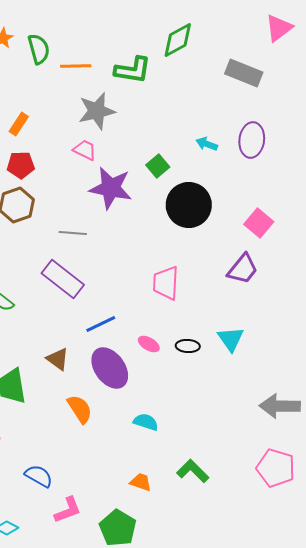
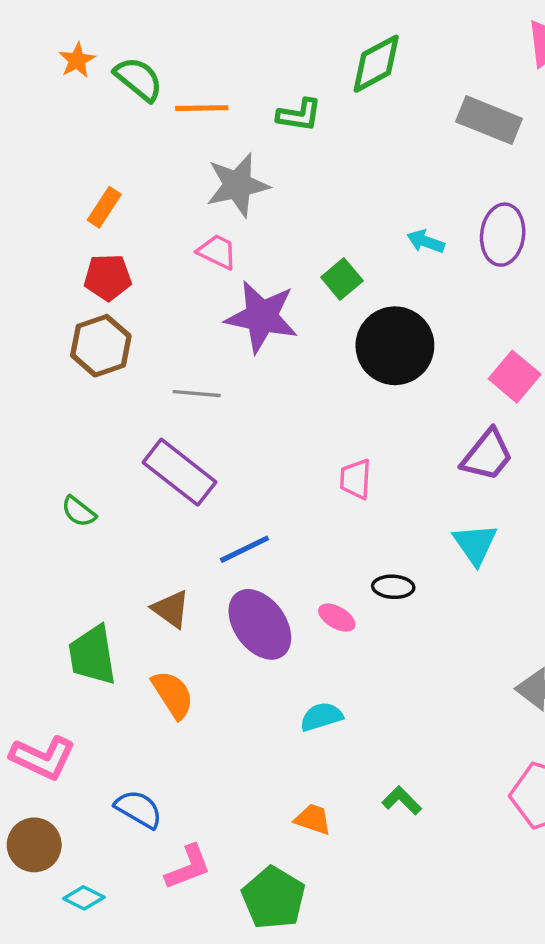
green semicircle: (39, 49) -> (138, 79), turned -36
green L-shape: (133, 70) -> (299, 115), size x0.7
pink trapezoid: (166, 283) -> (356, 479), size x0.7
cyan triangle: (231, 339) -> (475, 544), moved
pink ellipse: (149, 344) -> (337, 618), moved
orange semicircle: (80, 409) -> (173, 694), moved
cyan semicircle: (146, 422) -> (321, 717), turned -35
green L-shape: (193, 471) -> (402, 800), size x0.7

